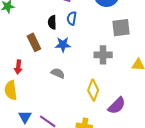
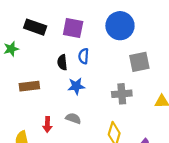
brown rectangle: (34, 42) -> (29, 86), moved, turned -66
red arrow: (18, 67) -> (47, 125), moved

